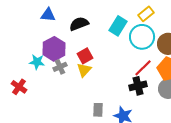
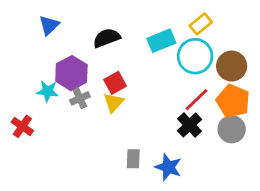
blue triangle: (48, 15) -> (49, 25), moved, turned -49
cyan rectangle: (118, 26) -> (161, 41), turned 36
black cross: (138, 86) -> (189, 125), turned -30

